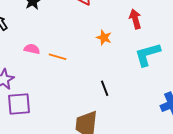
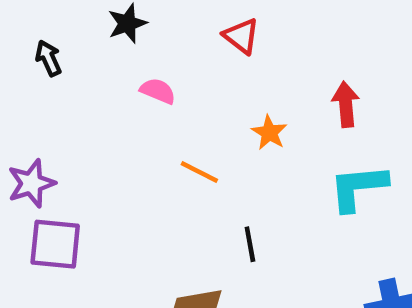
pink semicircle: (32, 49) -> (158, 91), moved
orange line: (58, 57) -> (199, 172), moved

